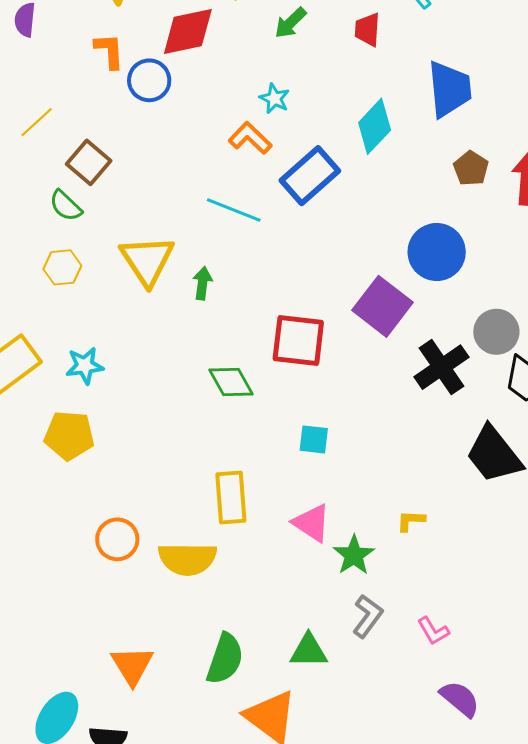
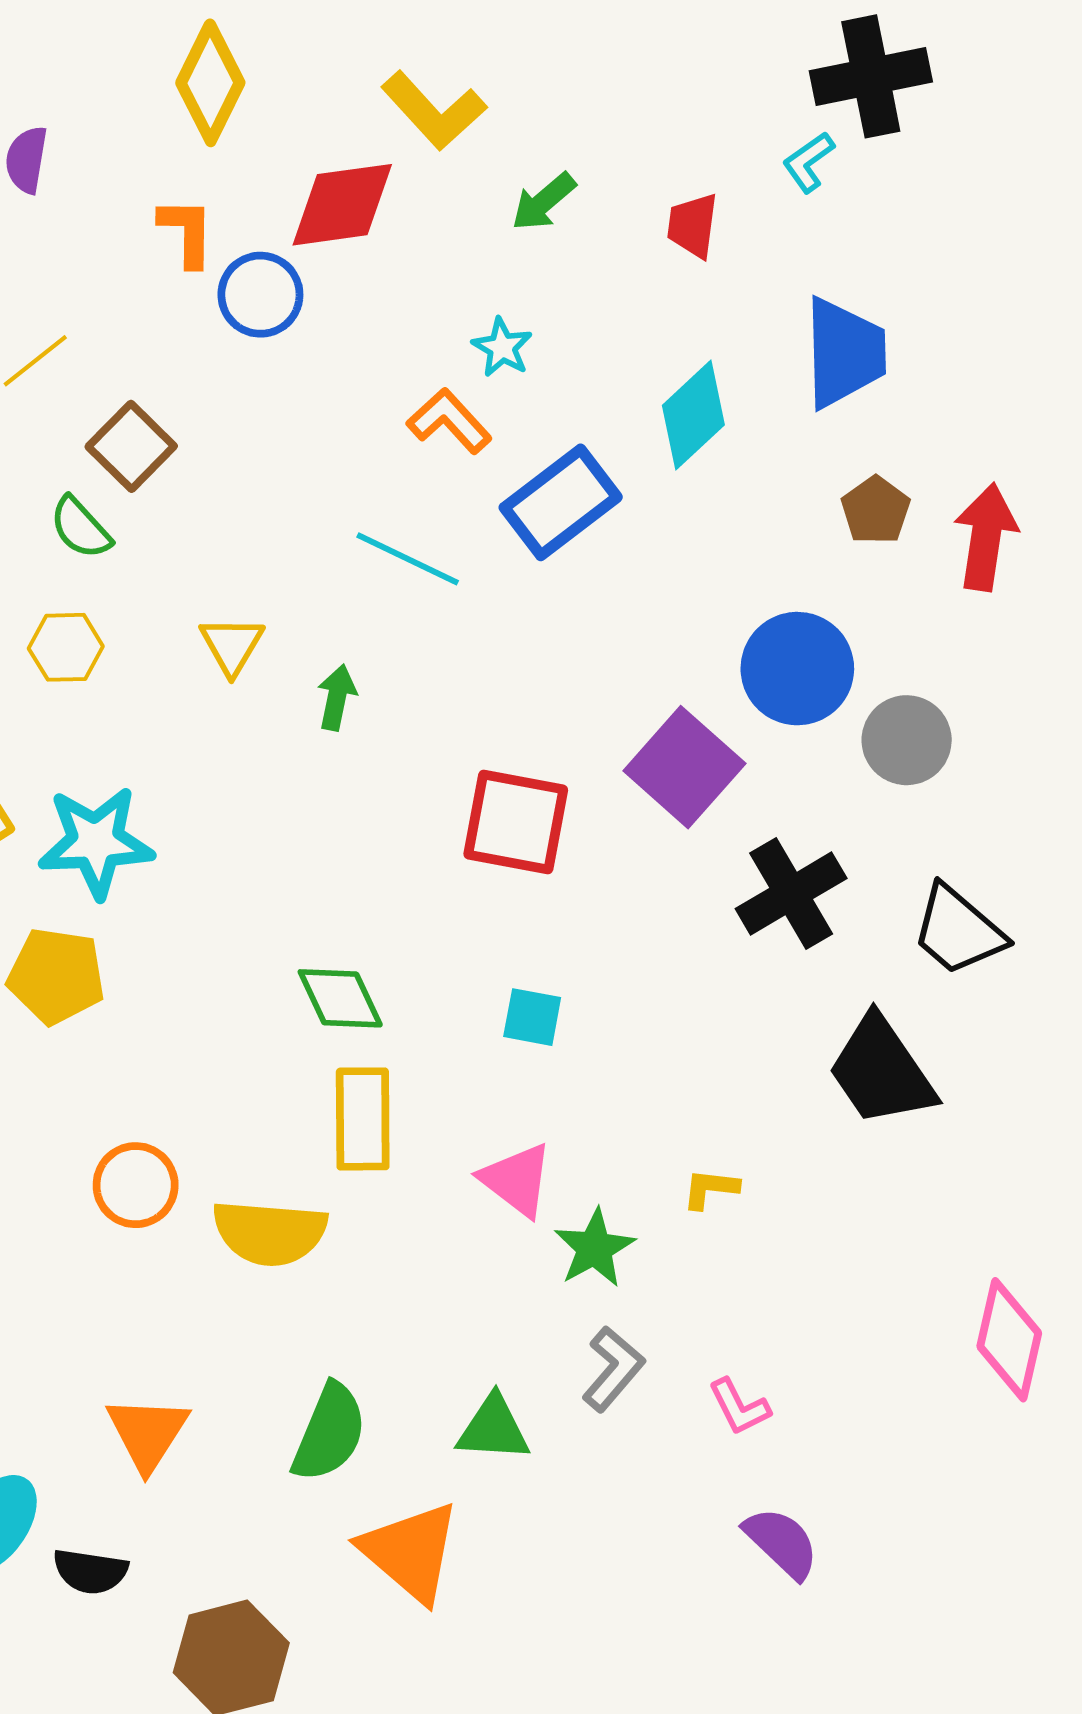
yellow triangle: (147, 260) -> (232, 645), size x0.6
gray circle: (496, 332) -> (907, 740), moved
cyan star: (85, 366) -> (96, 842), size x1.5
green diamond: (231, 382) -> (340, 998), moved

